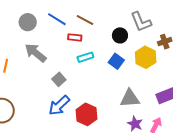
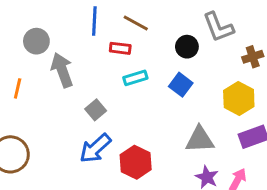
blue line: (57, 19) -> (94, 21), turned 60
gray circle: (28, 22) -> (36, 41), moved
gray arrow: (36, 53) -> (62, 70), turned 30
yellow hexagon: (146, 57) -> (239, 98), moved

